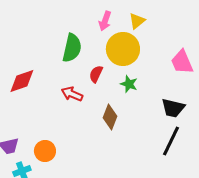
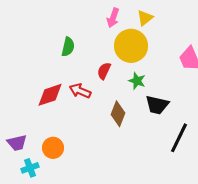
green semicircle: (72, 48) -> (68, 47), moved, size x0.7
red diamond: (22, 81) -> (50, 95), moved
black trapezoid: (173, 108) -> (157, 105), moved

